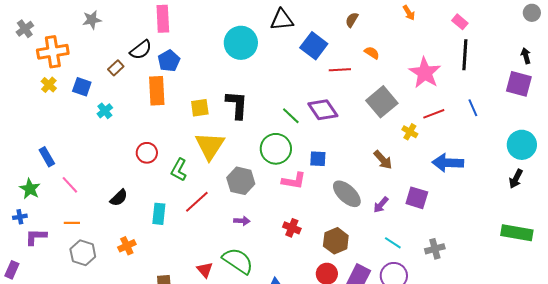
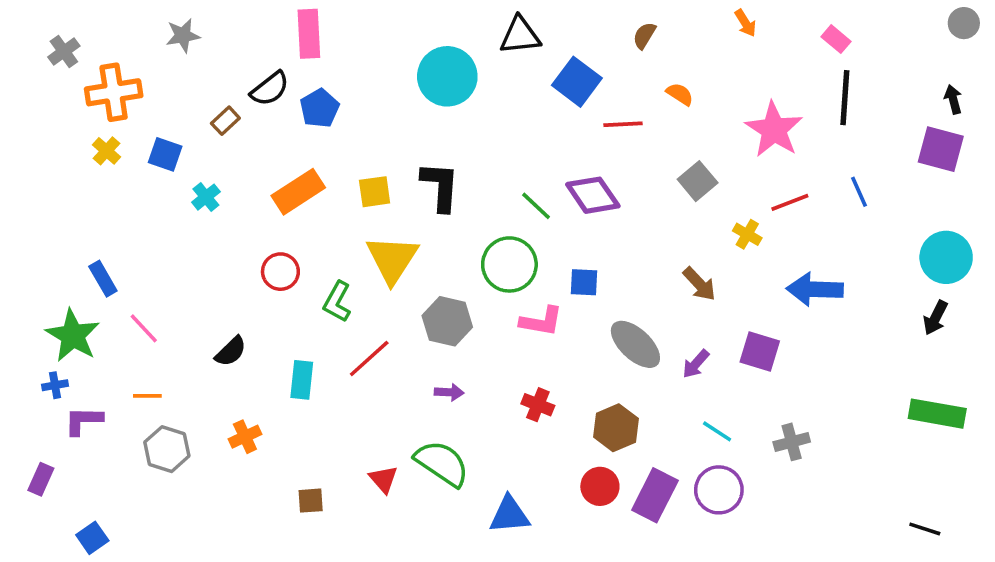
orange rectangle: (157, 91) -> (298, 192), moved, turned 60
gray square: (382, 102) -> (698, 181), size x0.7
green star: (30, 189) -> (73, 335), size x1.4

